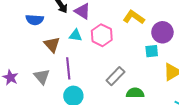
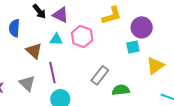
yellow L-shape: (134, 17) -> (112, 15), turned 135
blue semicircle: (35, 20) -> (14, 28), turned 96

